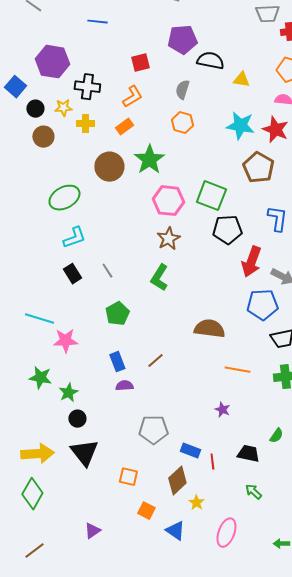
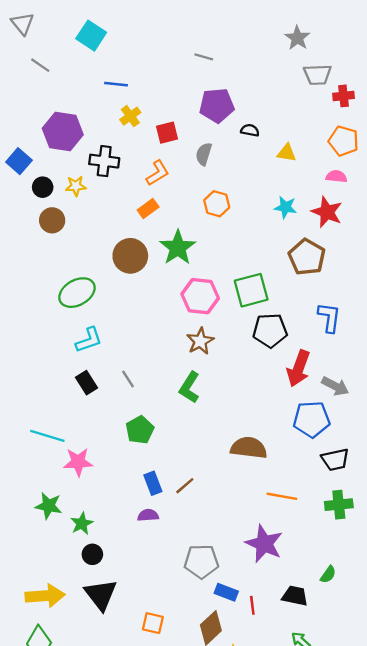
black semicircle: (210, 61) -> (250, 130), size x0.6
gray semicircle: (182, 90) -> (204, 154), moved
yellow cross: (85, 124) -> (130, 116), moved, turned -36
cyan star: (240, 126) -> (285, 207), size x0.7
green square: (211, 196) -> (251, 290), turned -36
blue rectangle: (117, 362) -> (153, 483), moved
purple star: (222, 410) -> (264, 544), size x2.0
gray pentagon: (153, 430) -> (201, 561), moved

